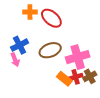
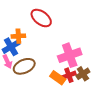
orange cross: (30, 12) -> (18, 36), moved
brown ellipse: (50, 50) -> (24, 66), moved

